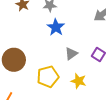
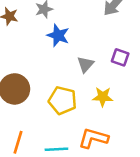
yellow pentagon: (48, 77) -> (63, 100), turned -30

